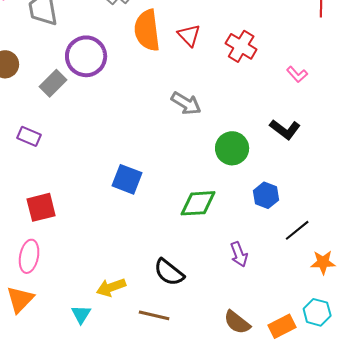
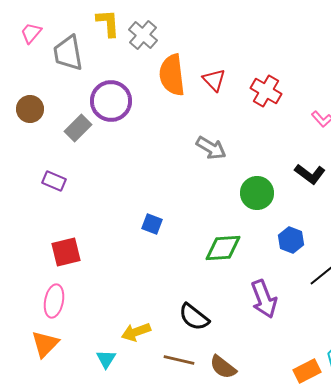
blue square: (127, 179) -> (152, 224), size x0.7
purple arrow: (239, 254) -> (264, 299), size x1.5
brown semicircle: (237, 322) -> (223, 367), moved

